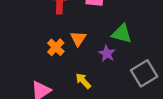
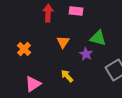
orange cross: (56, 47) -> (24, 49), moved

